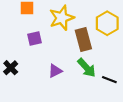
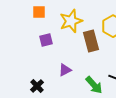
black cross: (11, 68) -> (37, 86), moved
green arrow: (87, 68) -> (94, 85), moved

